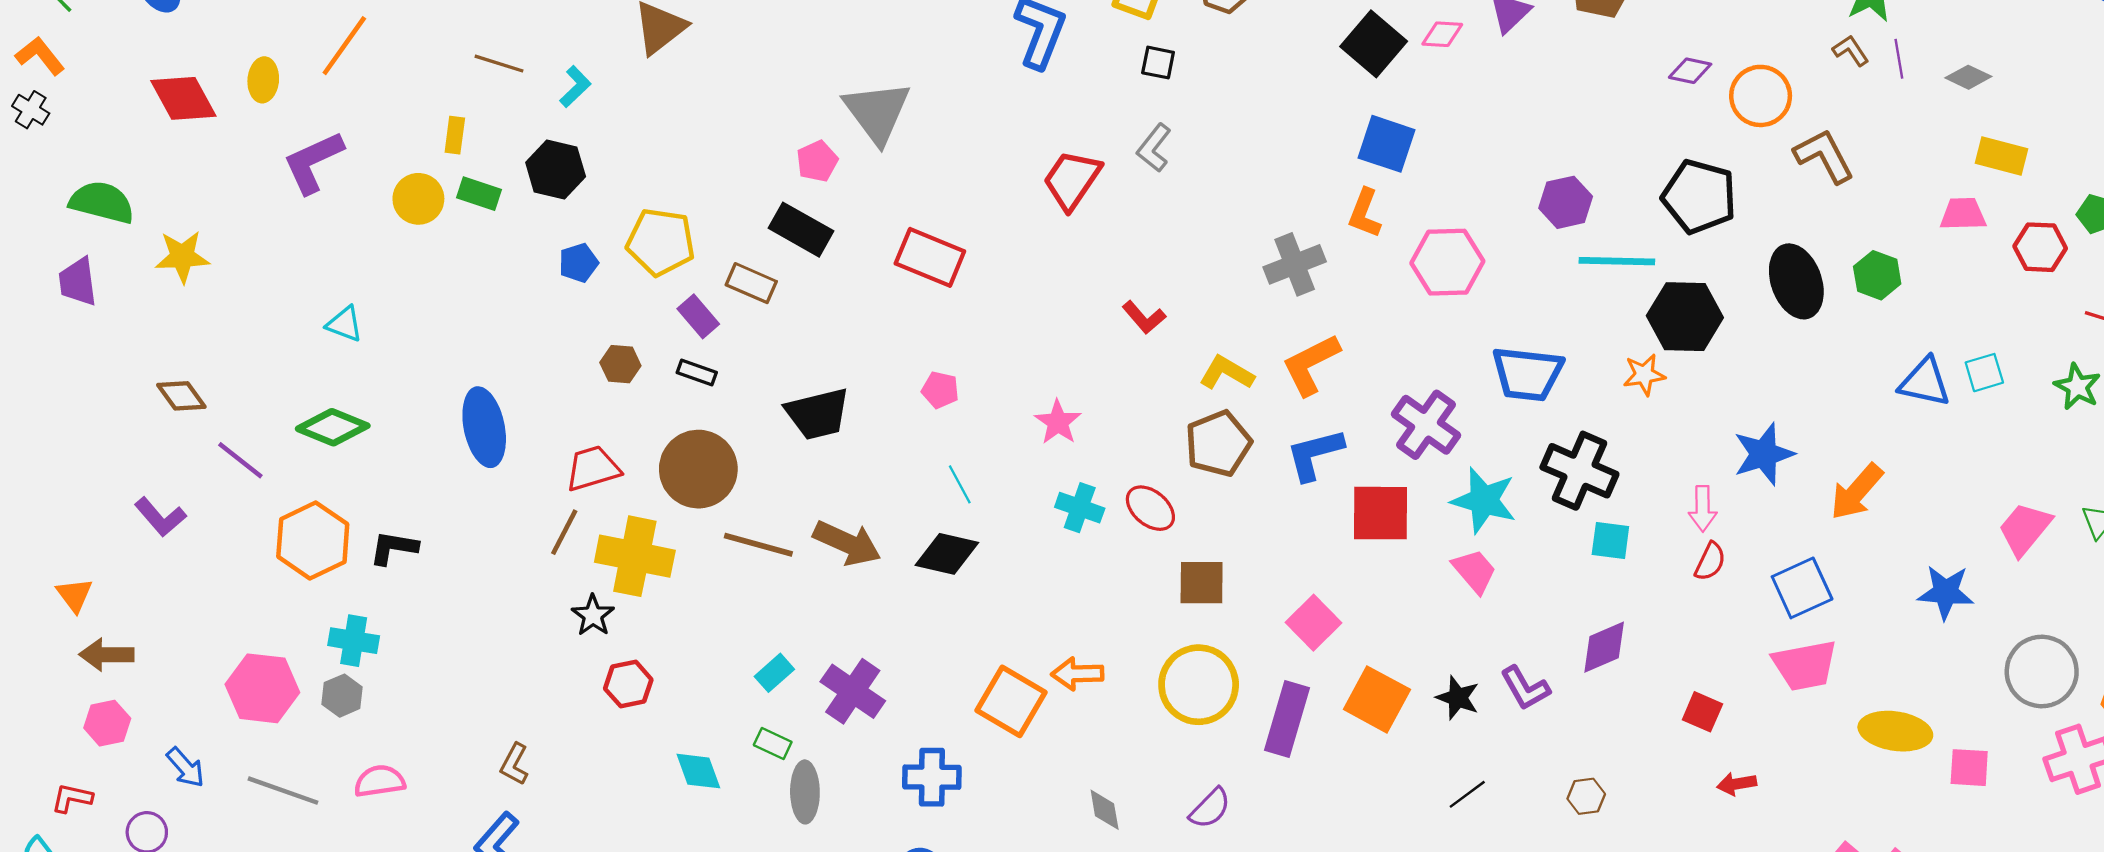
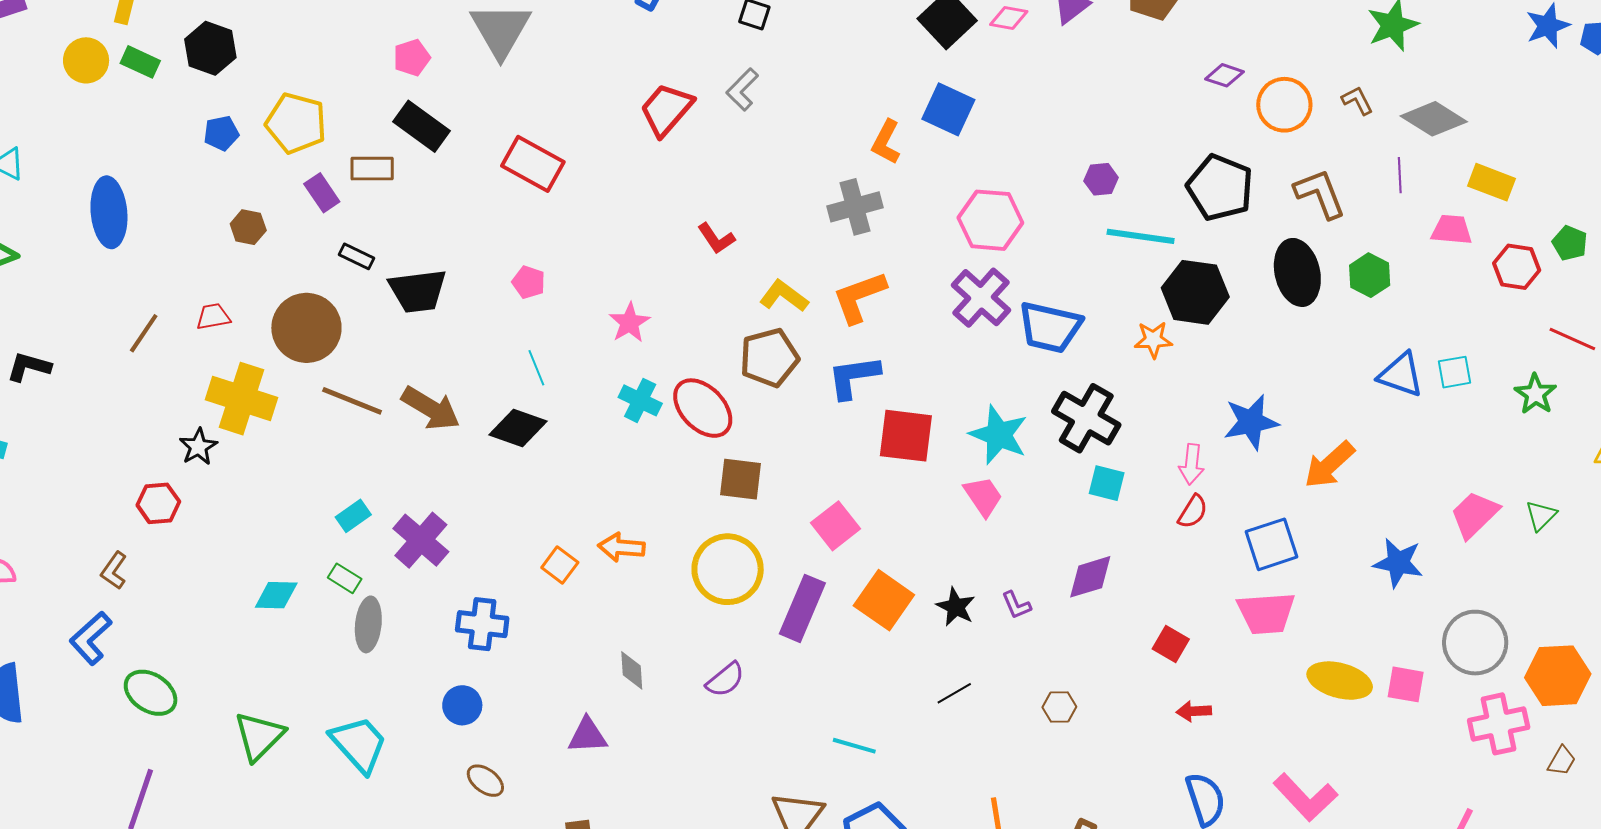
brown L-shape: (1851, 51) -> (1357, 100), moved
purple line: (1899, 59) -> (1400, 175), moved
gray diamond: (1968, 77) -> (1434, 119), moved, size x1.6
brown L-shape: (1824, 156) -> (1320, 194), moved
pink pentagon: (817, 161) -> (412, 58), moved
purple hexagon: (1566, 202) -> (1101, 179), size x0.7
orange L-shape: (1365, 213) -> (886, 142), moved
brown rectangle: (751, 283) -> (372, 169), turned -30
black rectangle: (697, 373) -> (356, 256), moved
purple cross: (1426, 425) -> (981, 298), moved
blue ellipse: (484, 427) -> (109, 212), moved
red trapezoid: (593, 468) -> (213, 317), size x0.7
red ellipse: (1150, 508) -> (703, 408), size x1.4
brown line: (564, 532) -> (144, 333), moved
red hexagon: (628, 684) -> (158, 503), moved
purple L-shape: (1525, 688) -> (1016, 605), size x0.7
orange square: (1011, 701) -> (560, 565), size x0.6
pink square: (1969, 768) -> (1406, 684), moved
cyan diamond: (698, 771) -> (276, 595), turned -75

